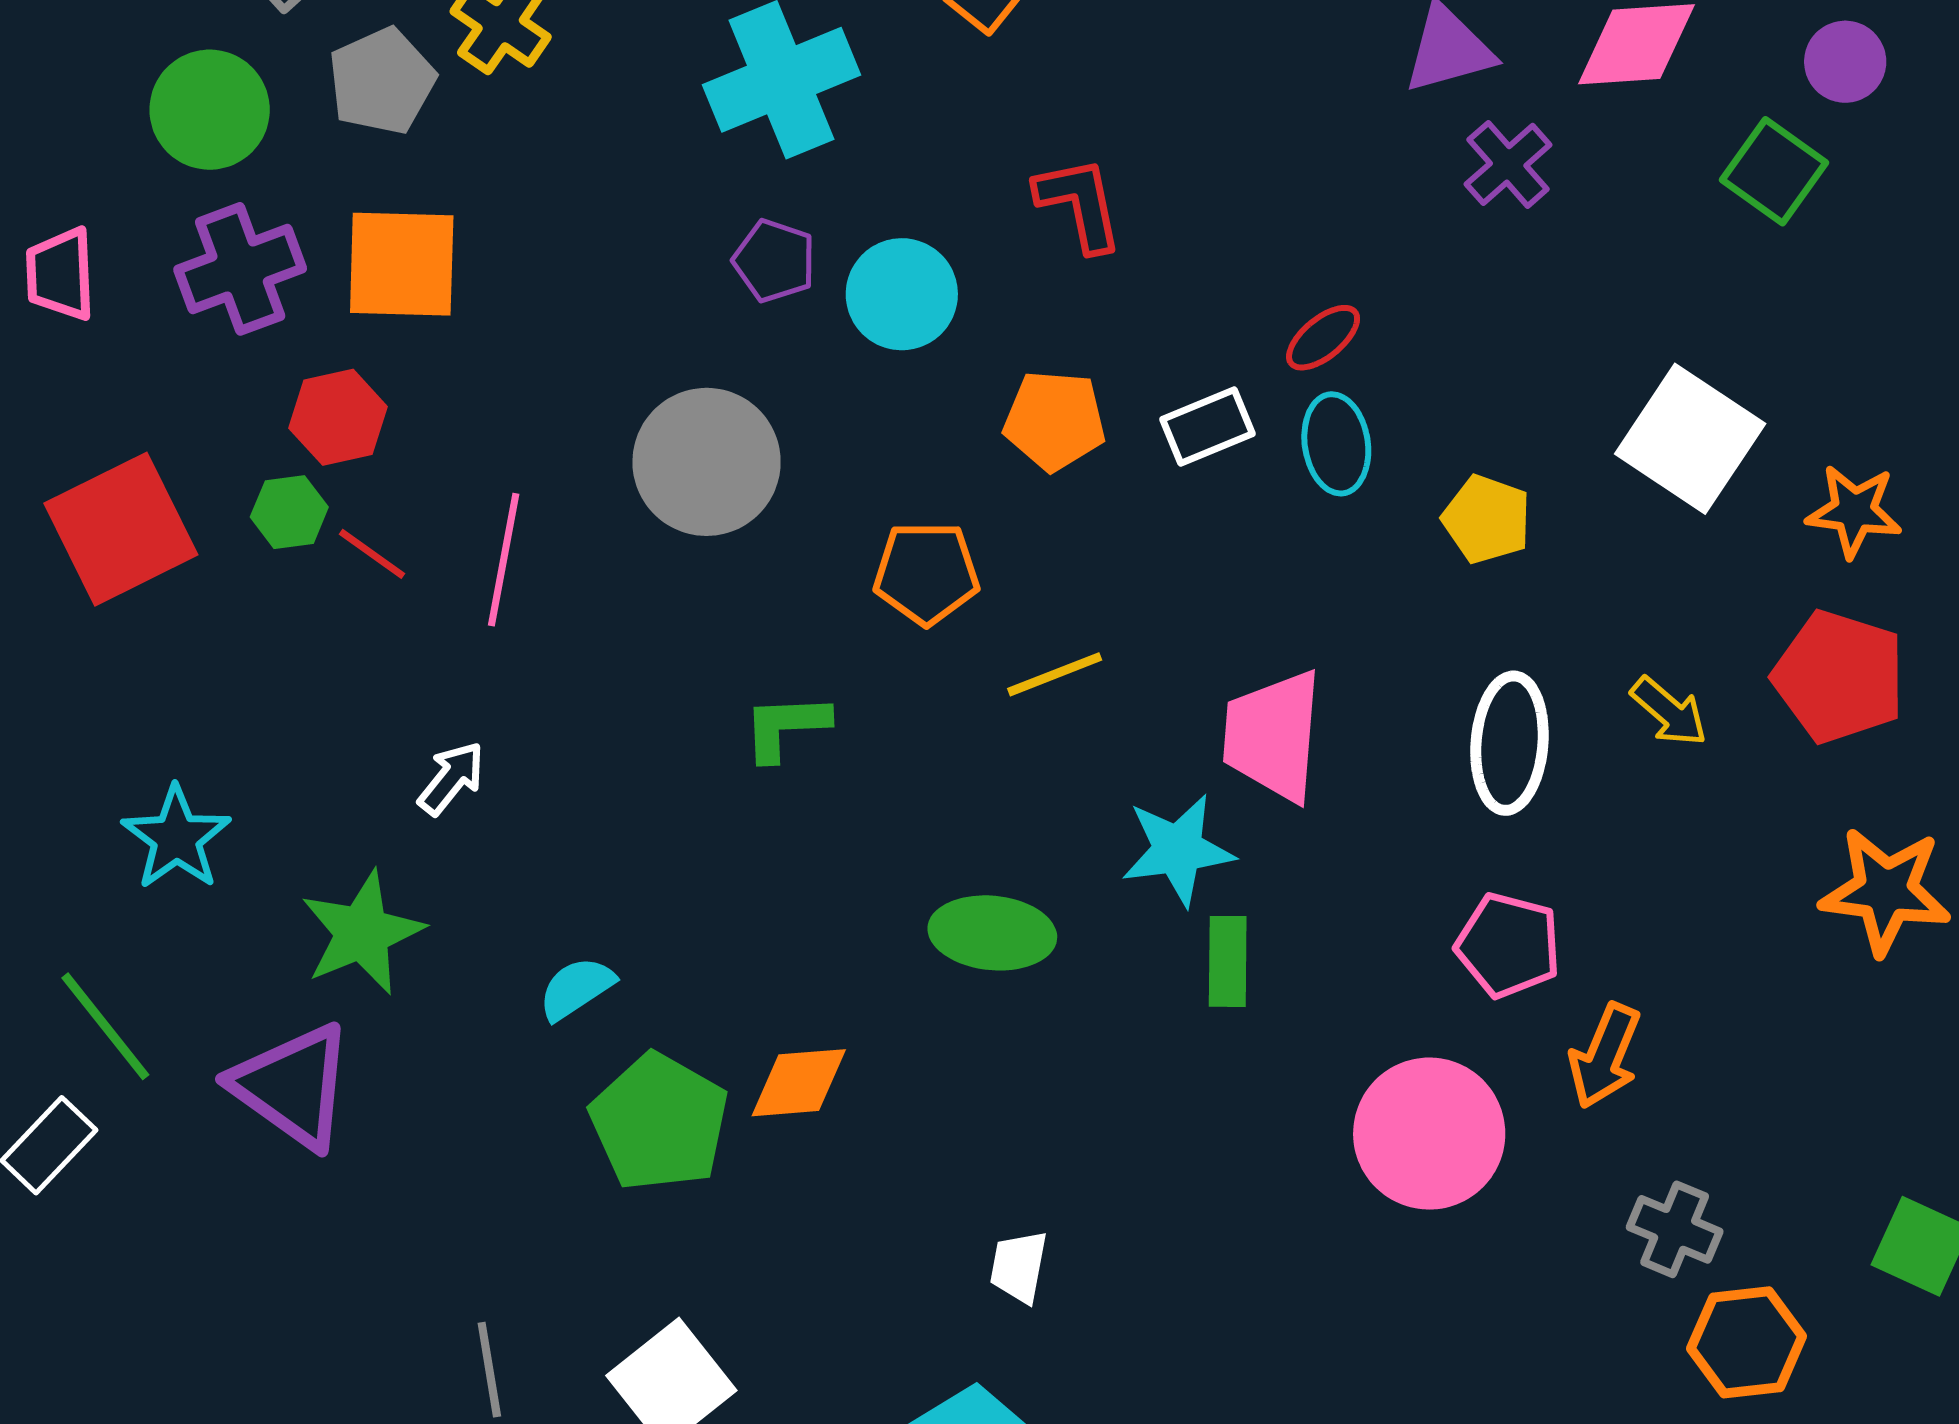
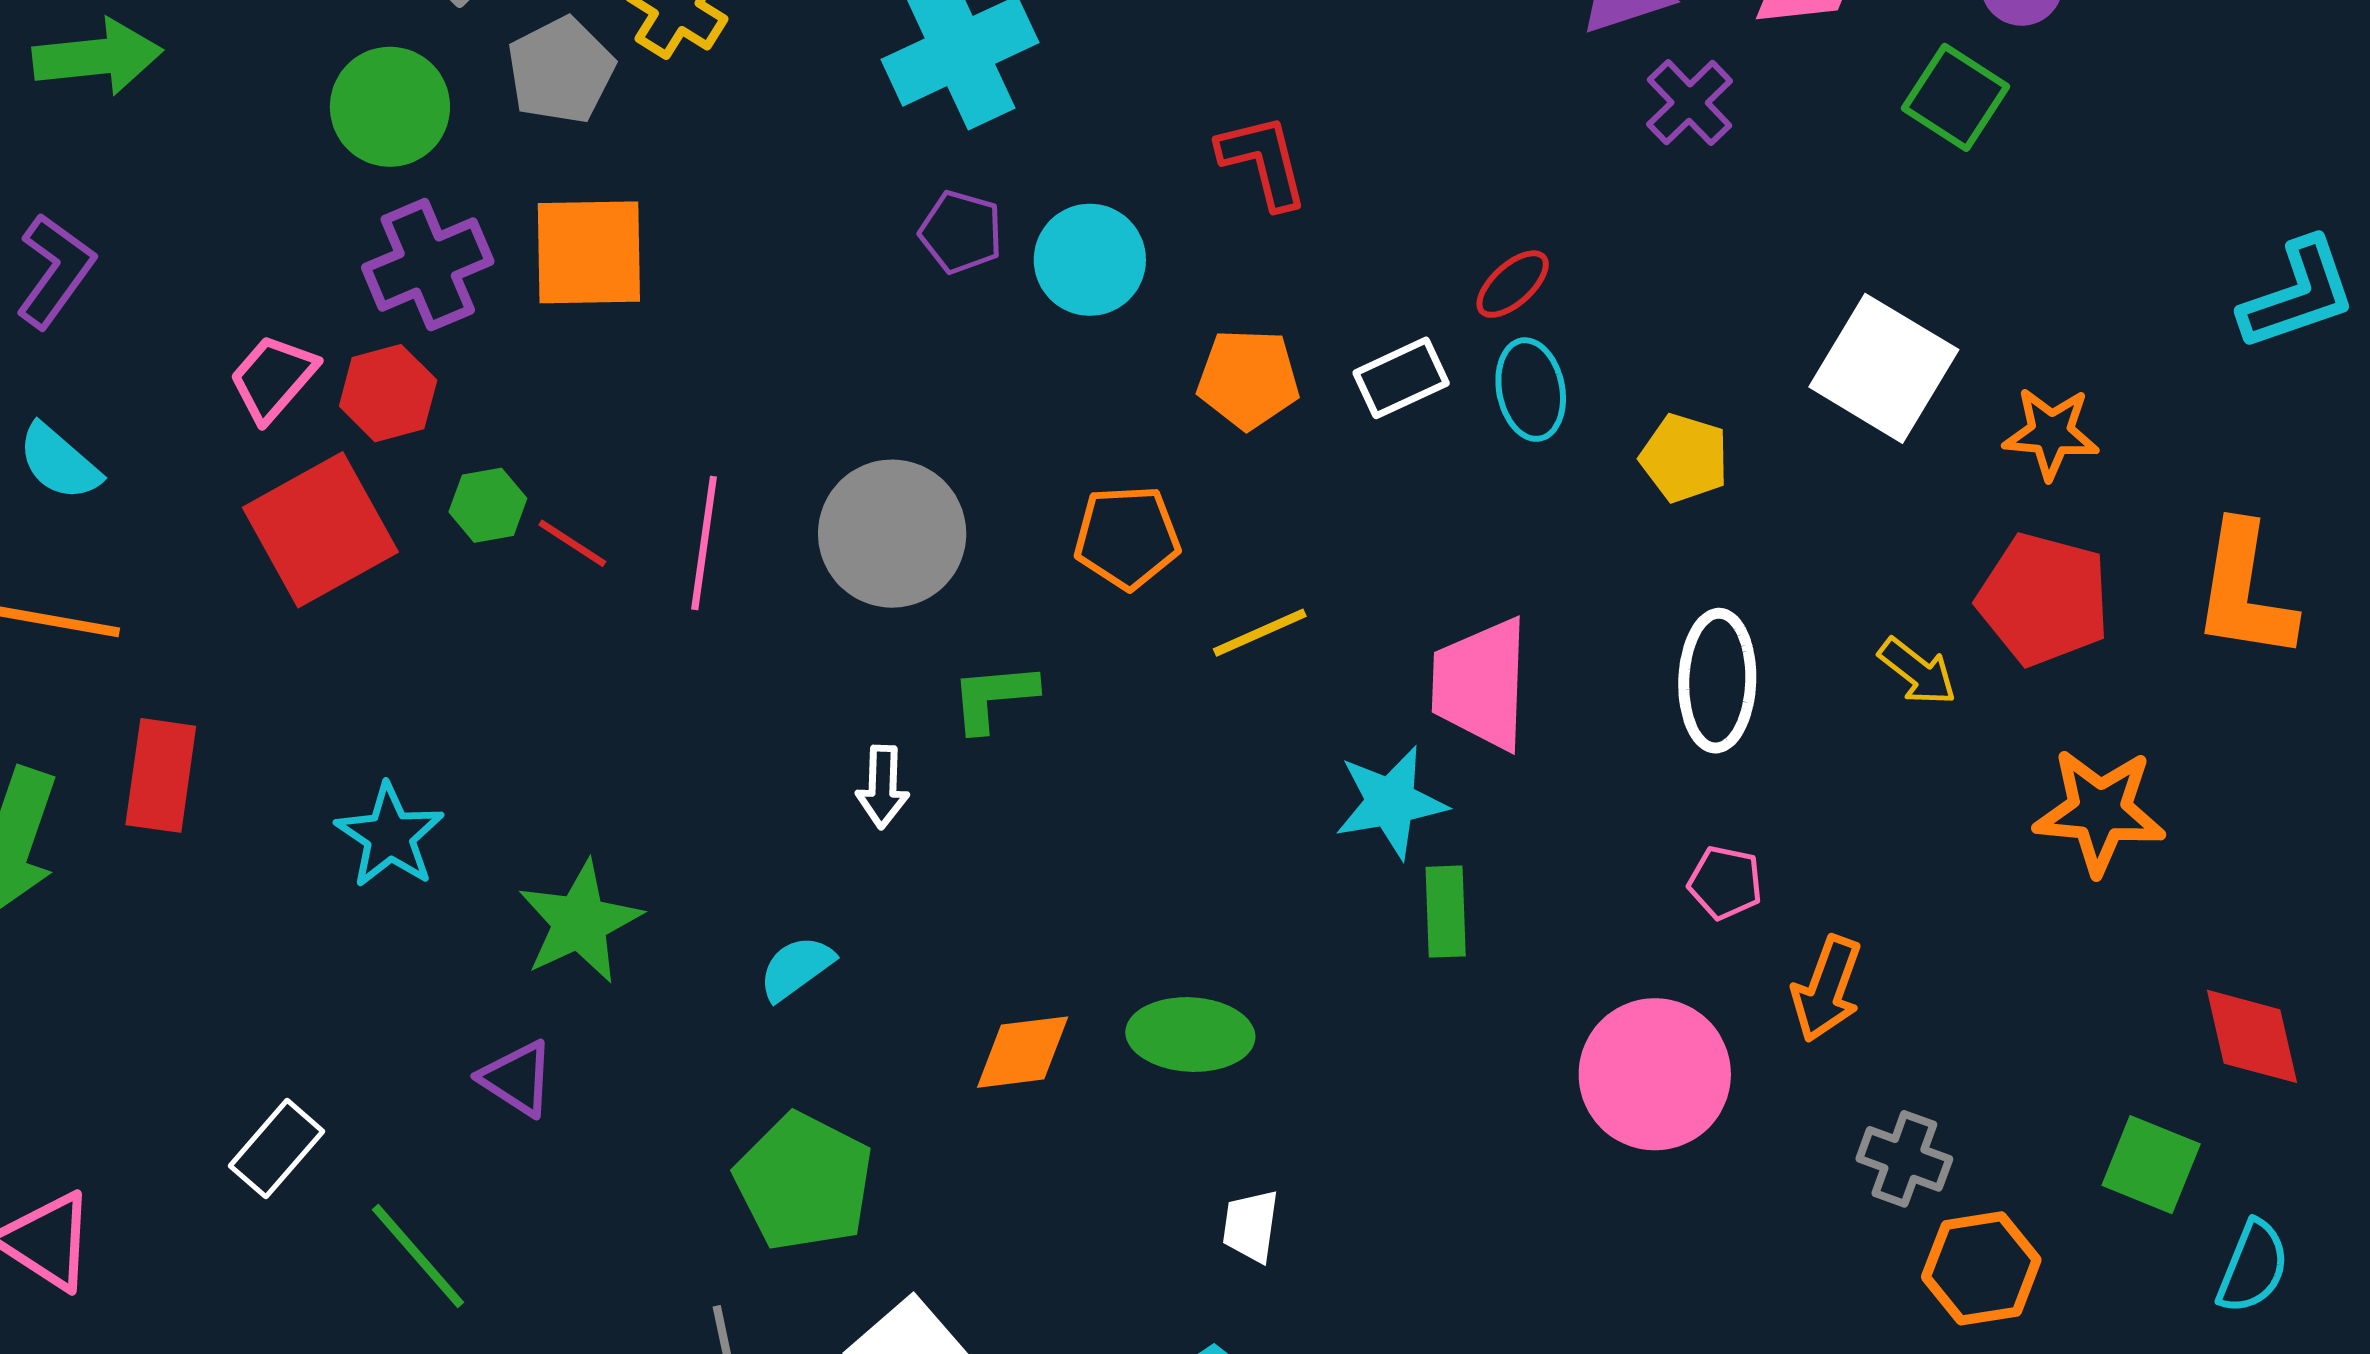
pink trapezoid: (60, 274) -> (273, 378), moved, turned 46
red hexagon: (338, 417) -> (388, 393), moved
gray circle: (707, 462) -> (892, 534), moved
yellow arrow: (1669, 712) -> (1917, 672), moved
white arrow: (451, 778) -> (883, 787), moved, turned 146
green ellipse: (992, 933) -> (1190, 1035), moved
pink pentagon: (1508, 945) -> (1725, 883), size x0.7
green line: (105, 1026) -> (418, 1256), moved
purple triangle: (293, 1086) -> (517, 1078), size x0.6
green pentagon: (659, 1122) -> (804, 1182), moved

